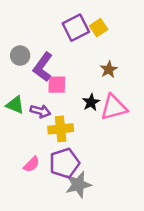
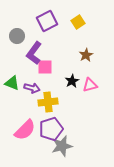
purple square: (76, 28) -> (47, 21), moved
gray circle: (20, 56) -> (17, 36), moved
pink triangle: (114, 107) -> (90, 85), size x0.7
pink semicircle: (32, 164) -> (25, 130), size x1.6

